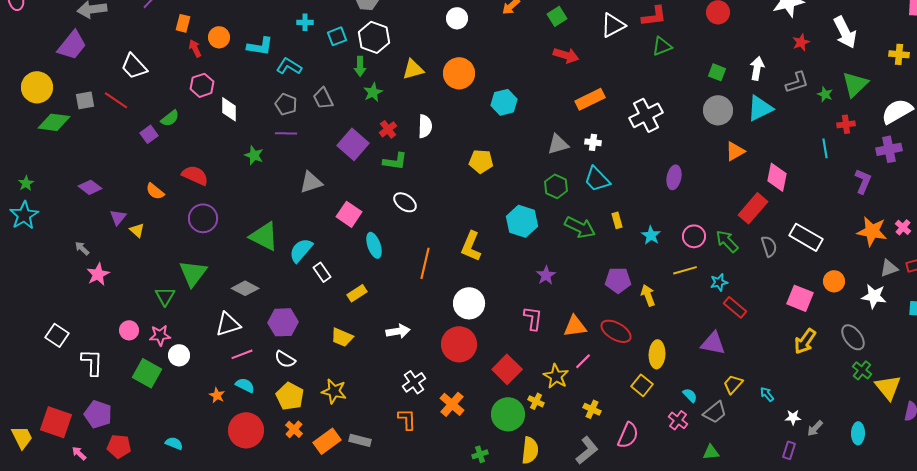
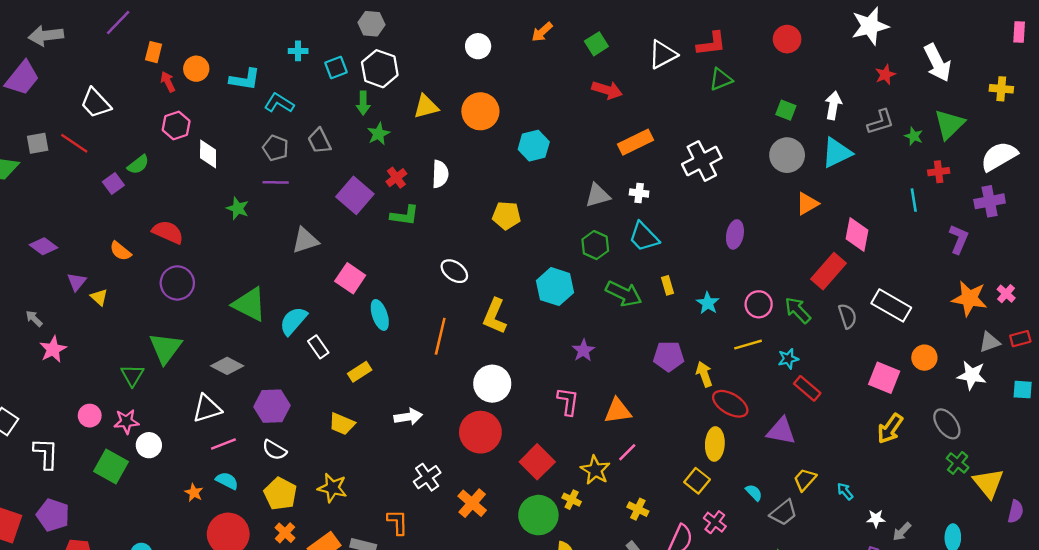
white ellipse: (405, 202) -> (454, 271), moved
red ellipse: (616, 331) -> (730, 404), moved
orange L-shape: (407, 419) -> (398, 522), moved
pink cross: (678, 420) -> (715, 522), moved

